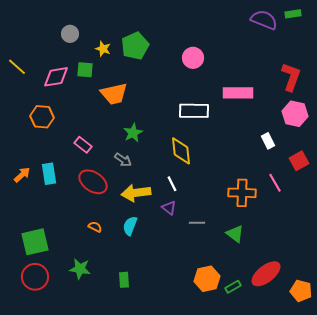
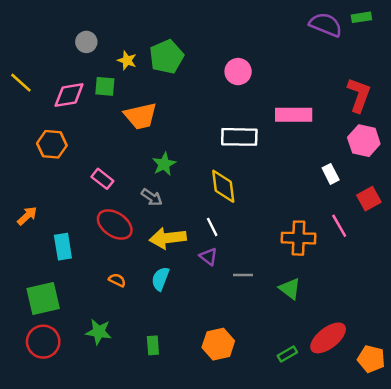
cyan rectangle: (49, 174) -> (63, 247), moved
orange hexagon: (207, 279) -> (218, 344), moved

